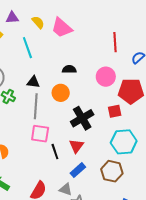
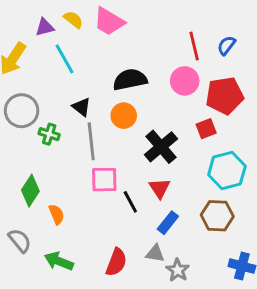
purple triangle: (12, 18) -> (45, 27), moved
red line: (115, 42) -> (194, 46), moved
black semicircle: (69, 69) -> (130, 80), size x1.6
black triangle: (33, 82) -> (82, 107), turned 40

